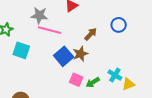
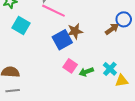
brown arrow: (91, 34) -> (112, 29), moved
brown star: (80, 54) -> (75, 31), moved

